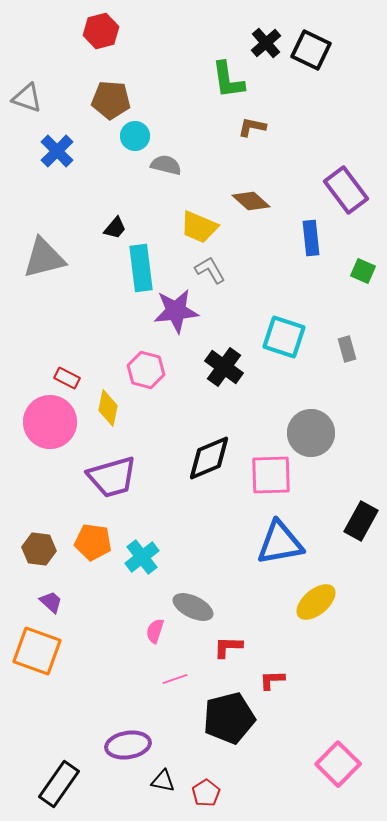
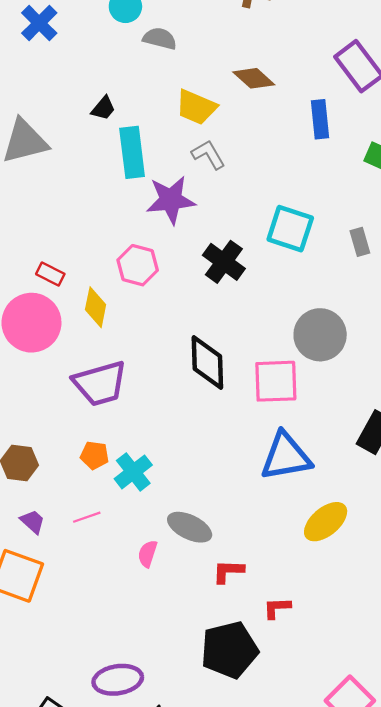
black diamond: (209, 458) -> (207, 362), turned -69
orange pentagon: (93, 542) -> (95, 455), moved, size x0.7
pink line: (175, 679) -> (87, 517), moved

